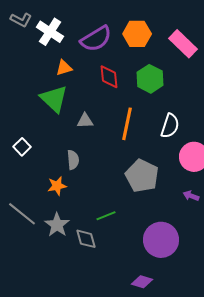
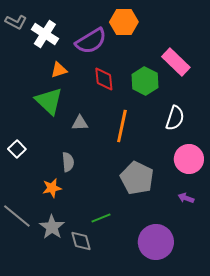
orange hexagon: (137, 34) -> (124, 22), moved
pink rectangle: (183, 44) -> (176, 62), moved
white semicircle: (170, 126) -> (175, 118), moved

